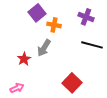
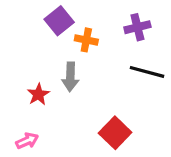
purple cross: (86, 17) -> (137, 27), turned -35
gray arrow: (44, 48) -> (70, 77), turned -30

